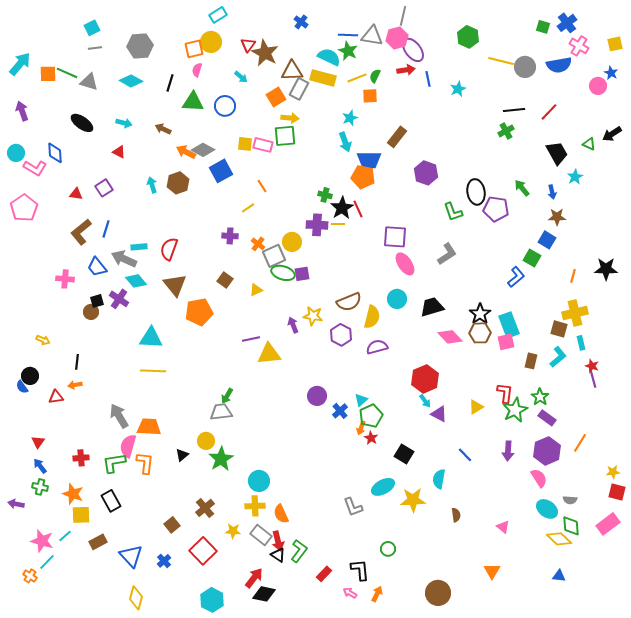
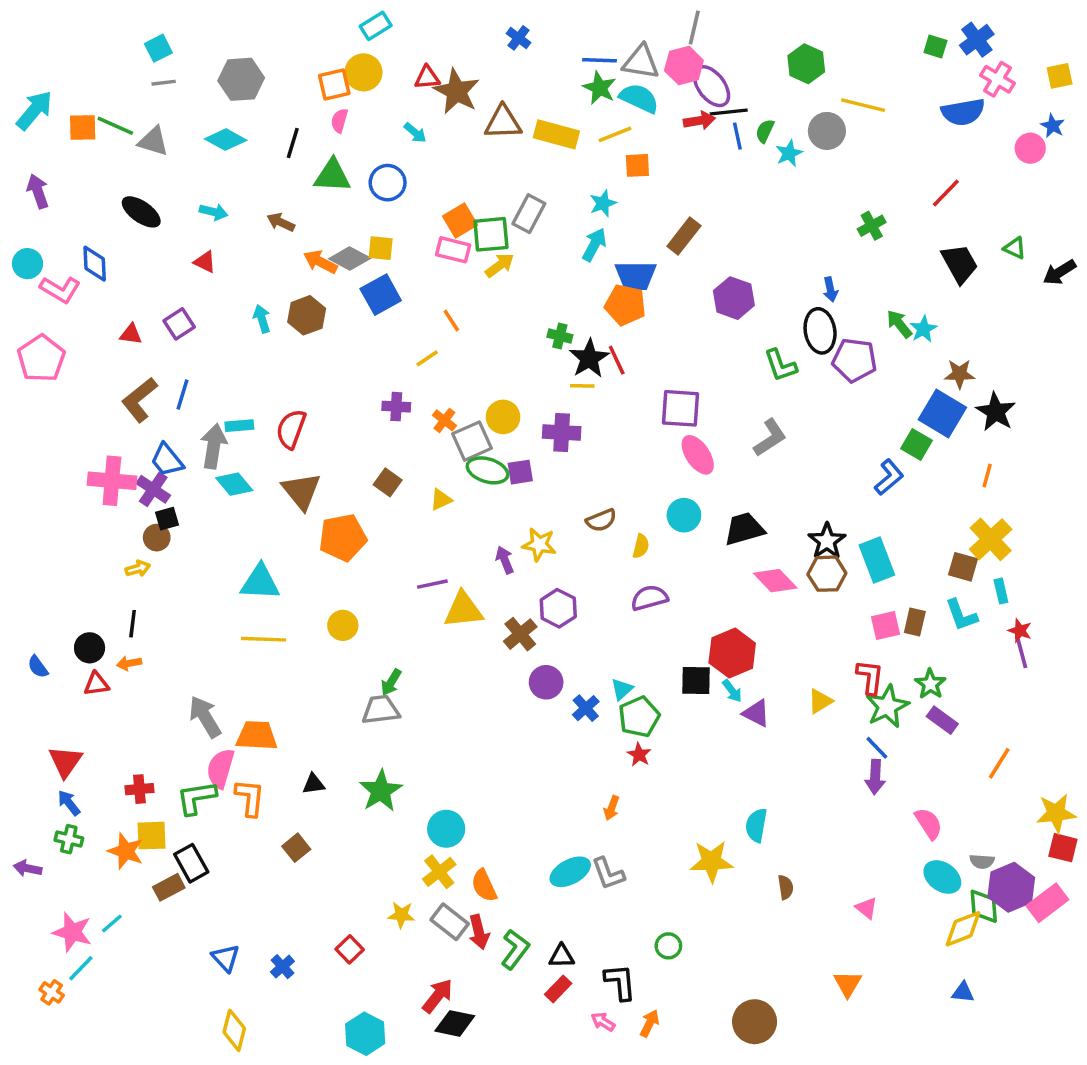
red triangle: (248, 45) -> (427, 78), turned 49
cyan semicircle: (329, 57) -> (639, 98), moved
gray circle: (525, 67) -> (827, 131), moved
green semicircle: (375, 76) -> (765, 131), moved
gray rectangle: (299, 89) -> (529, 214), moved
orange square: (276, 97) -> (460, 221), moved
black line: (514, 110) -> (729, 112), moved
yellow arrow: (290, 118) -> (500, 265), moved, turned -42
black arrow: (612, 134) -> (1060, 272), moved
cyan arrow: (345, 142) -> (594, 245), turned -132
yellow square: (245, 144) -> (381, 248), moved
cyan star: (575, 177) -> (923, 329), moved
blue arrow: (552, 192) -> (830, 289), moved
purple cross: (317, 225) -> (562, 432), moved
blue square: (547, 240) -> (942, 413), size x1.5
gray arrow: (124, 259) -> (214, 446), turned 75
black star: (606, 269) -> (996, 412), moved, turned 30
pink cross: (65, 279) -> (112, 481), size x1.5
purple cross: (119, 299) -> (153, 489), moved
brown semicircle: (349, 302) -> (601, 520), size x0.7
yellow cross: (575, 313) -> (991, 539), turned -30
yellow semicircle: (372, 317) -> (641, 546), size x0.6
purple hexagon: (341, 335) -> (558, 608), moved
yellow arrow: (43, 340) -> (138, 569), moved, turned -40
pink square: (506, 342) -> (885, 625), moved
cyan L-shape: (558, 357) -> (961, 615), turned 110
black circle: (30, 376) -> (90, 648), moved
orange arrow: (361, 428) -> (612, 808), moved
yellow circle: (206, 441) -> (343, 625), moved
red triangle: (38, 442) -> (65, 762), size x1.5
purple hexagon: (547, 451) -> (1011, 887), moved
black square: (404, 454) -> (696, 681), moved, turned -30
black triangle: (182, 455) -> (313, 784), turned 32
blue line: (465, 455) -> (877, 748), moved
yellow star: (613, 472) -> (1056, 813), size x1.6
cyan ellipse: (383, 487) -> (570, 872), moved
yellow cross: (255, 506) -> (439, 872), turned -36
brown cross: (205, 508) -> (520, 634), moved
yellow square: (81, 515) -> (152, 836), moved
brown square: (172, 525) -> (296, 848), moved
yellow diamond: (559, 539) -> (963, 929), turned -65
brown rectangle: (98, 542) -> (169, 887), moved
red square: (203, 551) -> (350, 949), size x0.6
black triangle: (278, 555) -> (562, 956), moved, turned -35
blue triangle: (131, 556) -> (226, 958), size x0.7

